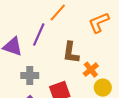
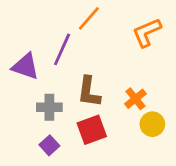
brown L-shape: (71, 53) -> (89, 92), moved

